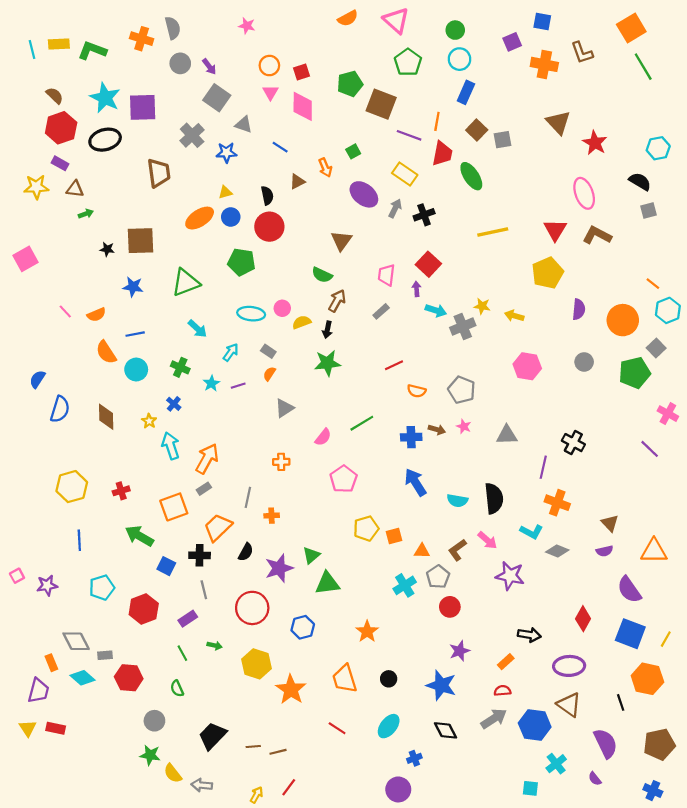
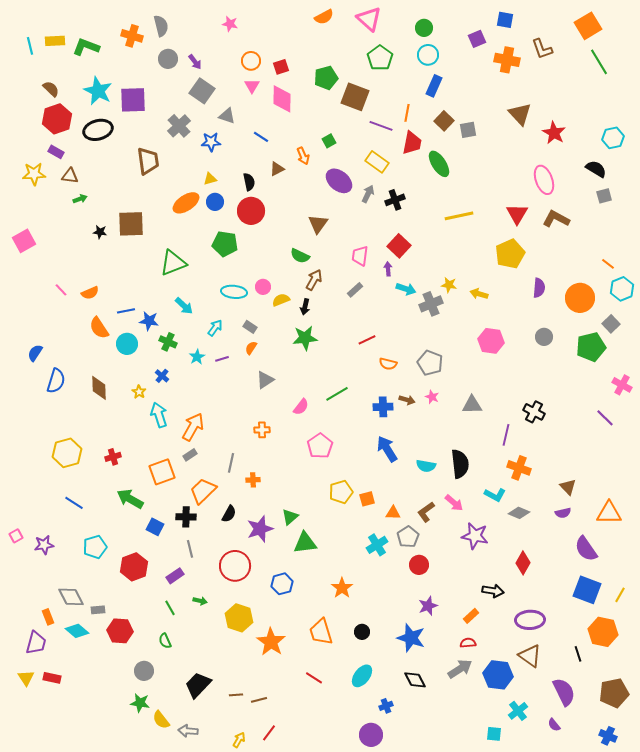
blue star: (133, 287) -> (149, 321), moved
blue line: (79, 540) -> (74, 503), turned -54
red diamond: (583, 619) -> (523, 563), moved

